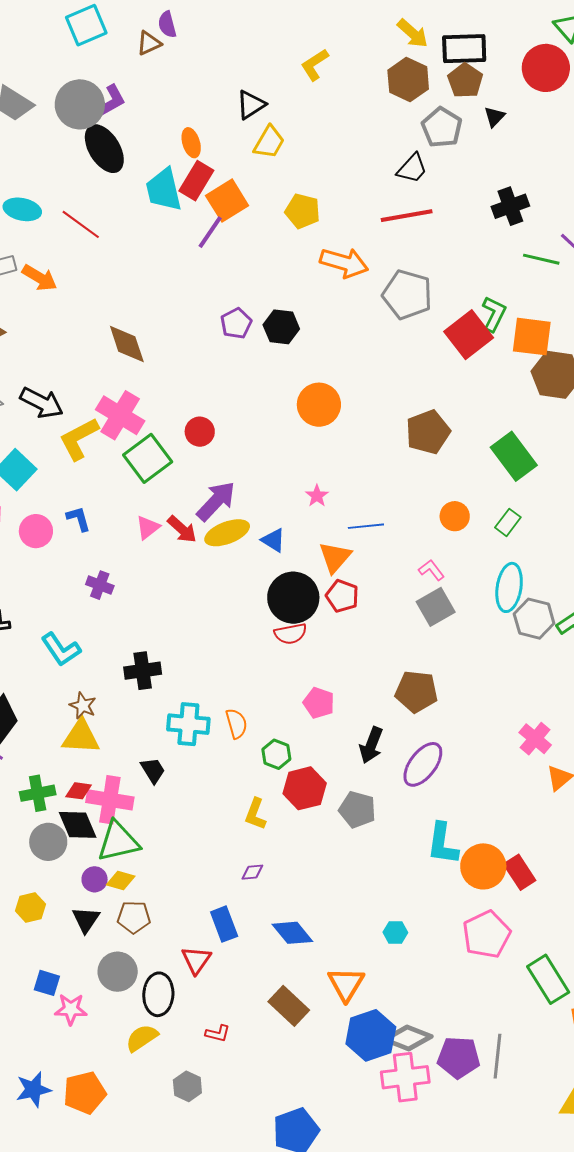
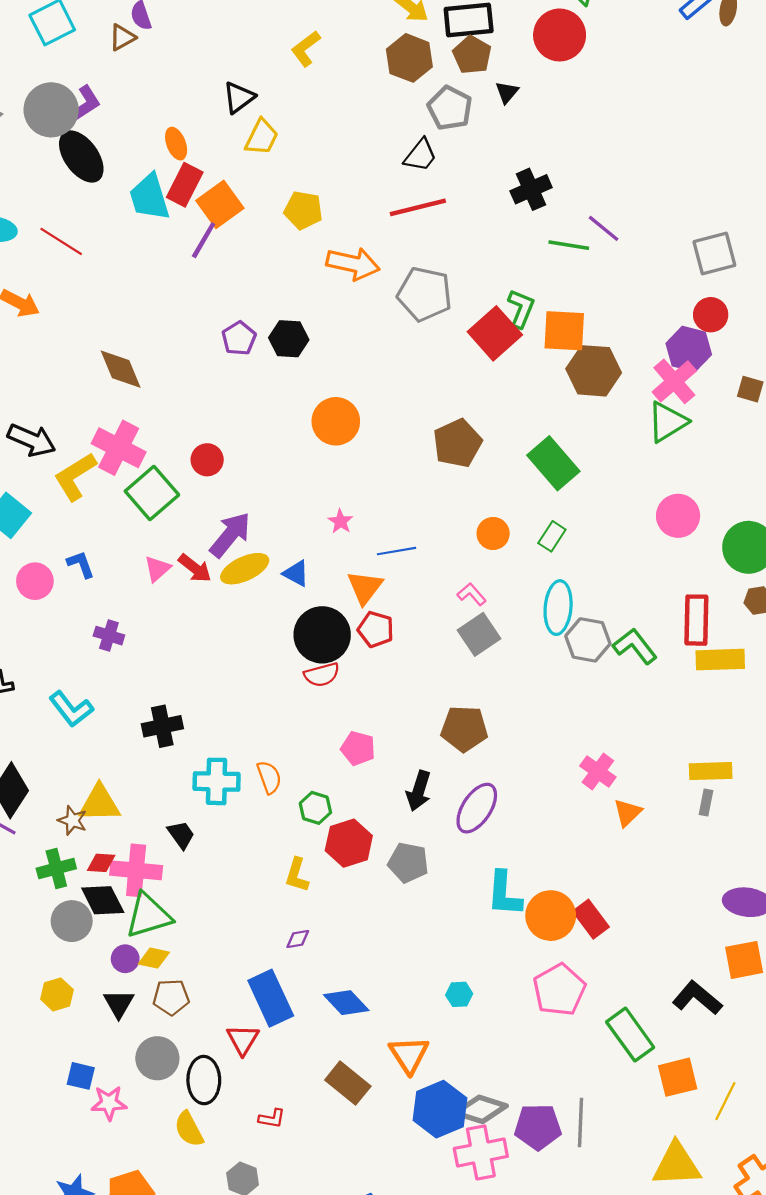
brown star: (83, 706) -> (72, 820), moved
blue rectangle: (224, 924) -> (271, 998), size x1.4
yellow semicircle: (142, 1038) -> (189, 1129), turned -80

